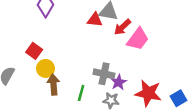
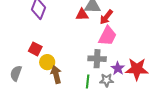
pink trapezoid: (138, 39) -> (108, 36), moved
purple star: (119, 82) -> (118, 68), moved
green line: (81, 93) -> (88, 81), moved

